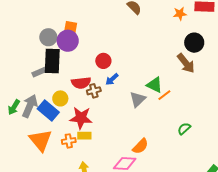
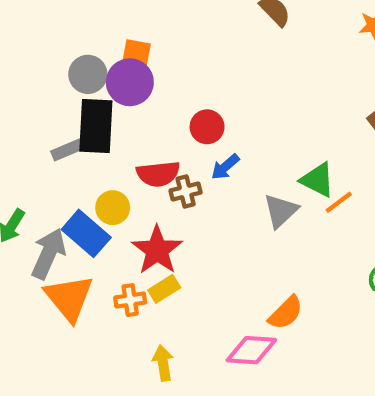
gray arrow: (30, 106) -> (48, 254), moved
red star: (81, 118) -> (157, 250), turned 30
yellow rectangle: (84, 136) -> (164, 289), turned -32

